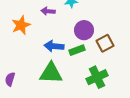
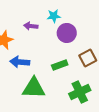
purple circle: (84, 30) -> (67, 33), moved
blue arrow: (54, 46) -> (20, 62), moved

